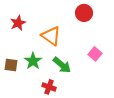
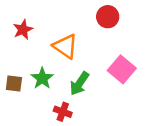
pink square: (95, 54) -> (122, 69), size x1.5
green arrow: (62, 65) -> (79, 83), turned 84

